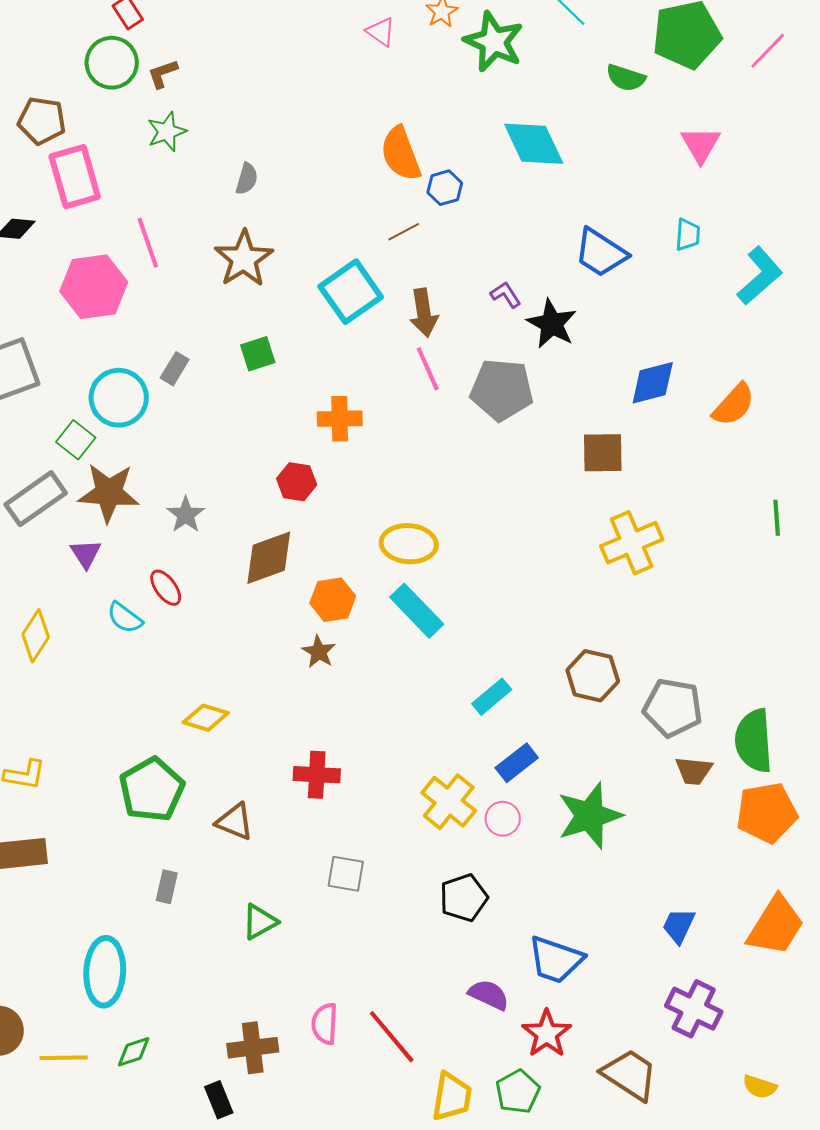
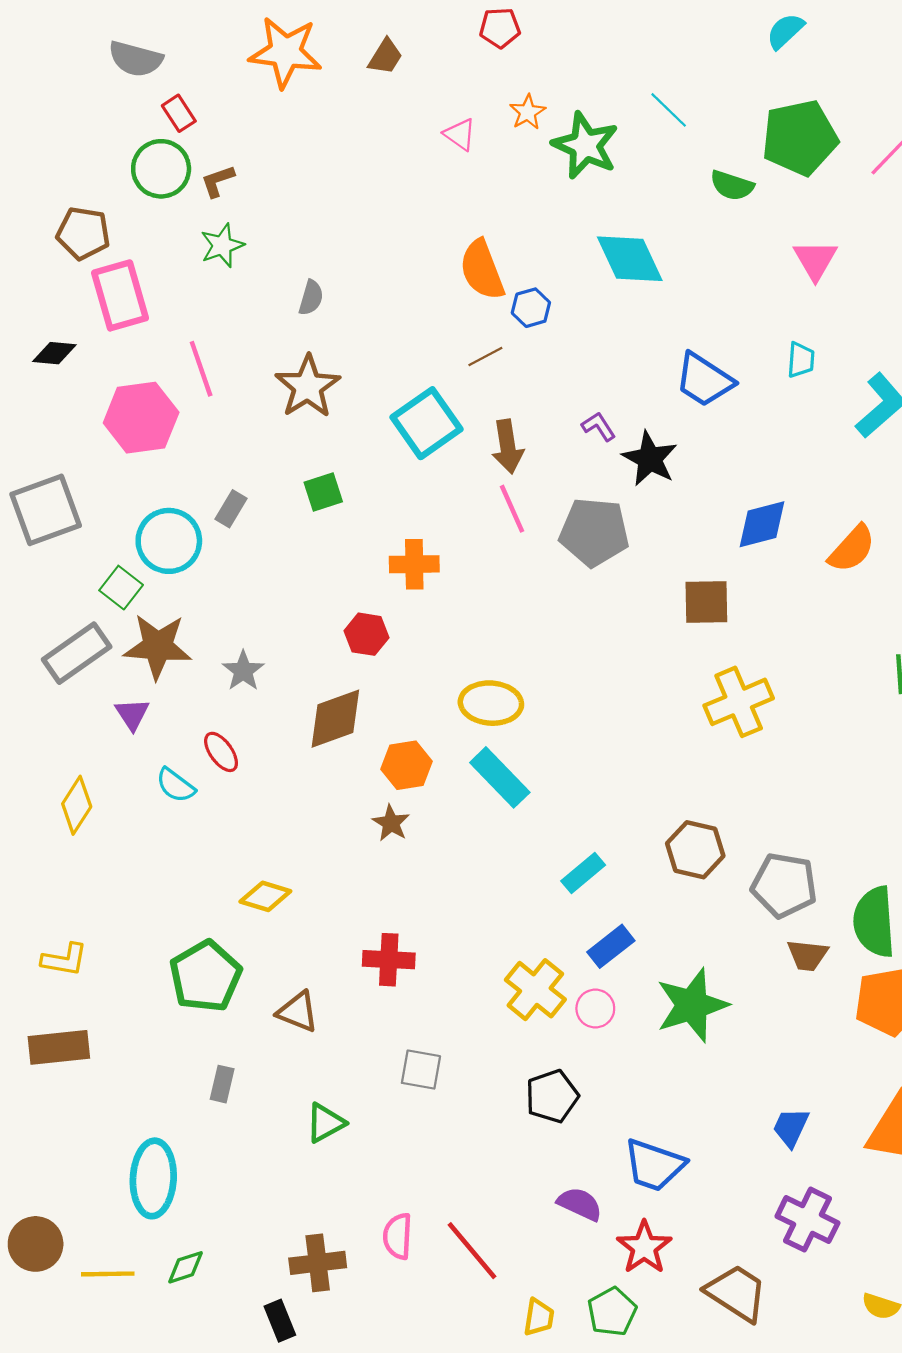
yellow trapezoid: (452, 1097) -> (539, 1317), size x0.7

